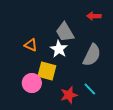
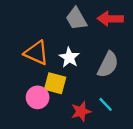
red arrow: (94, 16) -> (110, 19), size x1.5
gray trapezoid: (65, 32) -> (76, 19), moved
orange triangle: (31, 45) -> (36, 53), size x1.6

